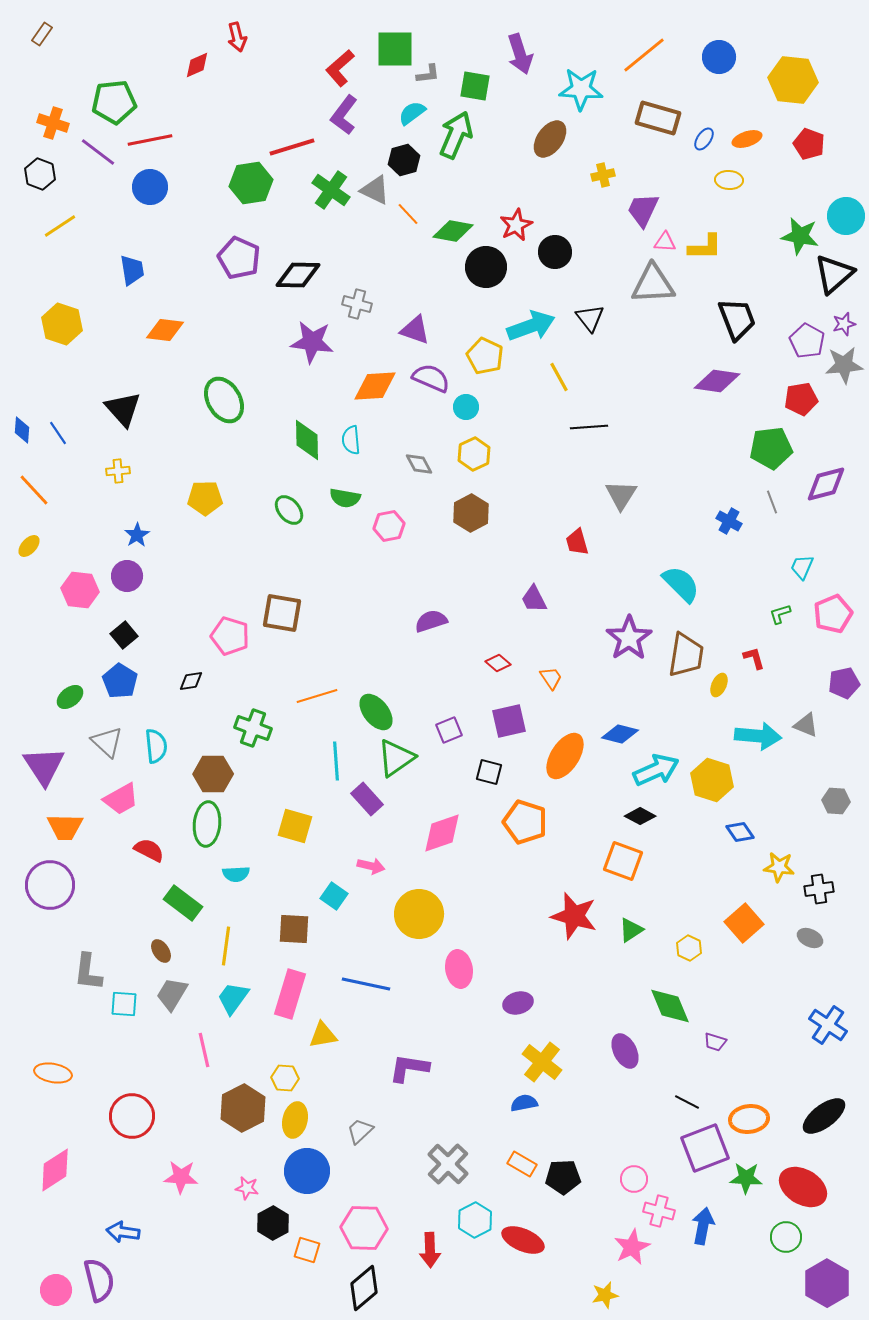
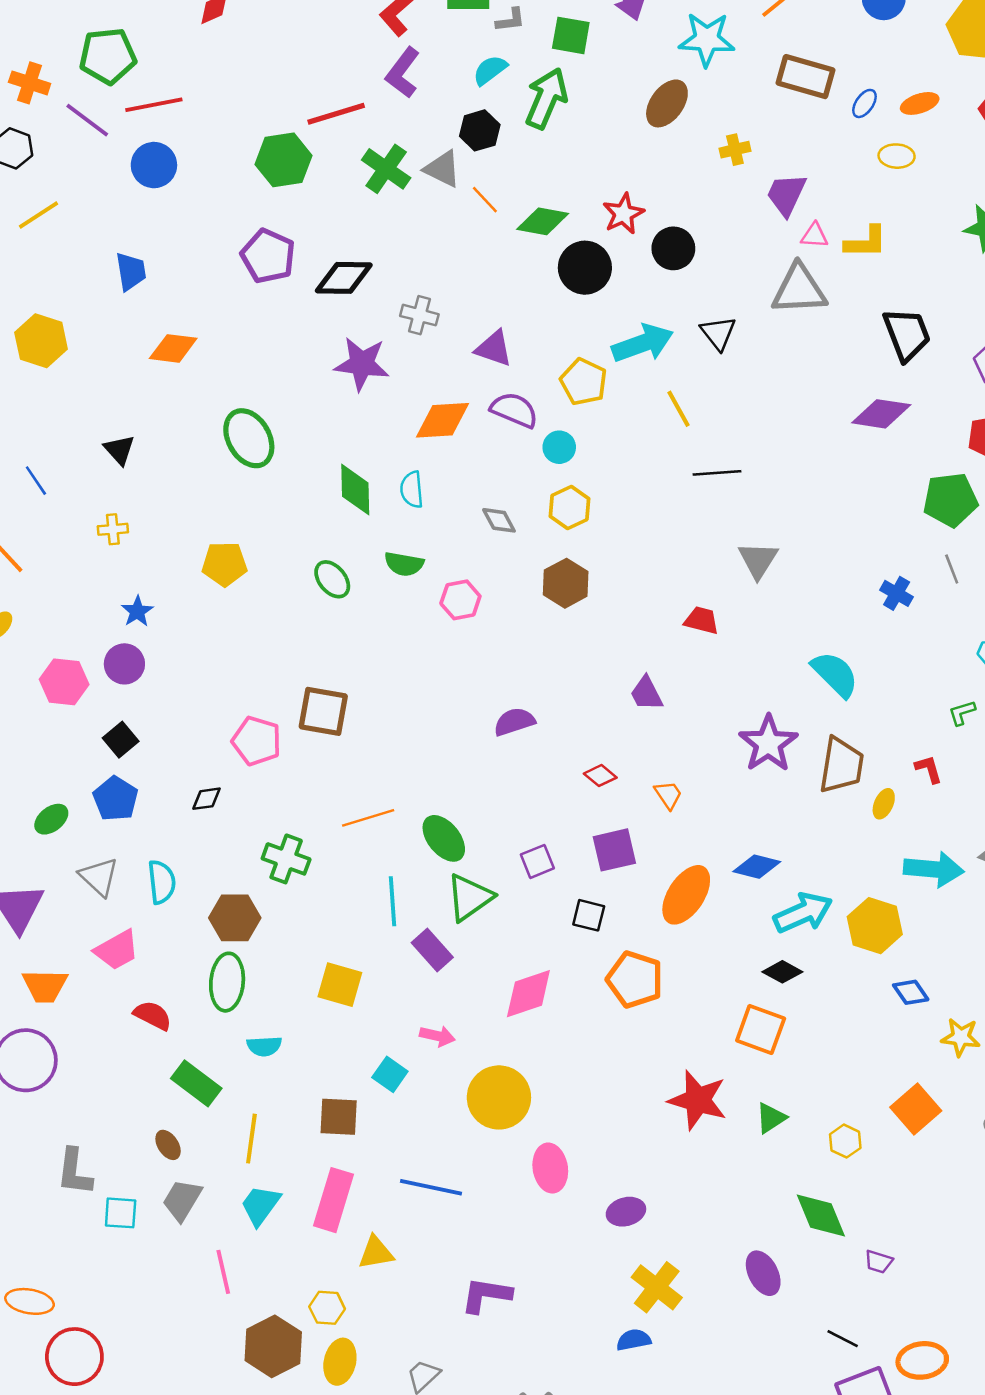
black triangle: (123, 409) -> (119, 450), size x0.7
red trapezoid: (577, 542) -> (702, 620), turned 120
red circle: (132, 1116) -> (74, 1357), moved

